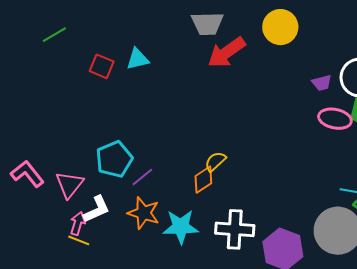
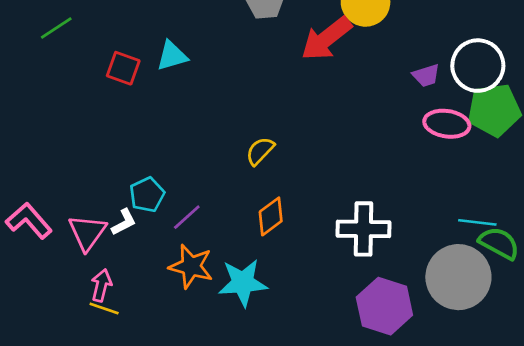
red arrow: (226, 52) -> (326, 39), moved
cyan pentagon: (114, 159) -> (147, 195), size x0.7
yellow semicircle: (215, 162) -> (260, 151), moved
white L-shape: (97, 209) -> (124, 222), moved, size x0.7
white cross: (235, 229) -> (364, 229), moved

